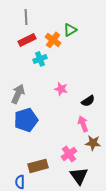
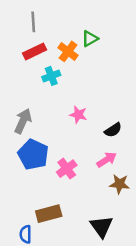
blue pentagon: (26, 120) -> (33, 154), turned -30
pink arrow: (83, 124) -> (107, 160), turned 77
pink cross: (69, 154) -> (67, 169), moved

